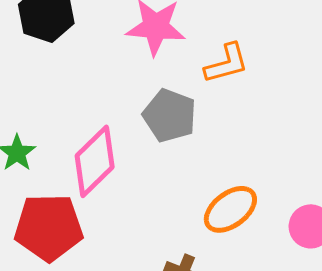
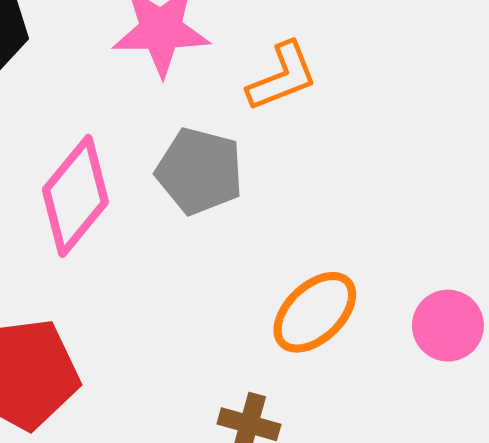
pink diamond: (95, 161) -> (75, 196), moved

